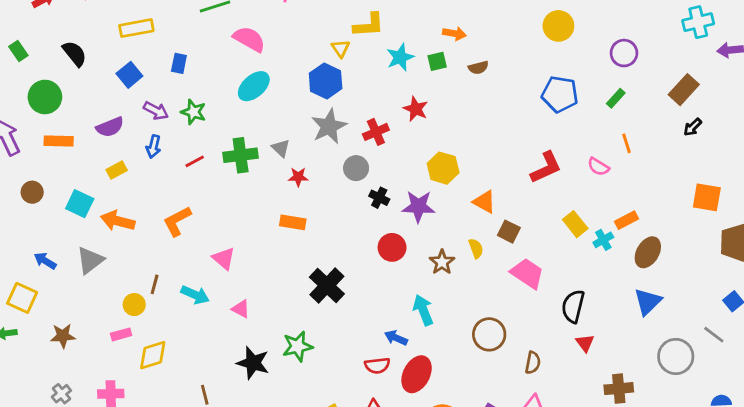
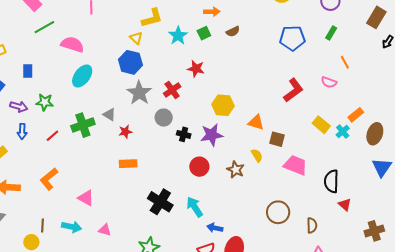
cyan arrow: (423, 310) -> (195, 207), moved

